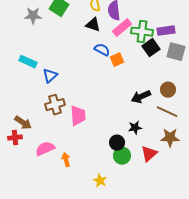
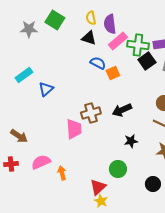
cyan rectangle: (28, 62) -> (24, 75), turned -60
black arrow: (141, 97) -> (122, 110), moved
brown cross: (55, 105) -> (91, 113), moved
red cross: (15, 138) -> (11, 164), moved
black circle: (117, 143) -> (153, 184), moved
red triangle: (149, 154) -> (98, 187), moved
yellow star: (100, 181) -> (101, 201), moved

